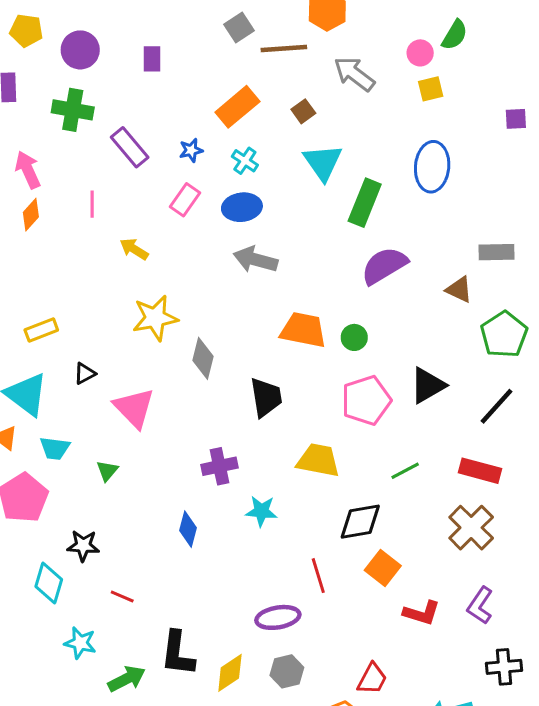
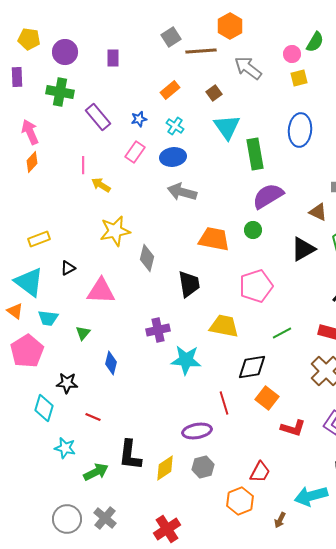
orange rectangle: (237, 107) -> (170, 90), size x0.7
green rectangle: (365, 203) -> (255, 154), turned -32
pink line: (92, 204) -> (83, 165), moved
green circle: (354, 337) -> (253, 230), moved
black triangle: (428, 385) -> (303, 249), moved
pink triangle: (134, 408) -> (101, 291), turned -44
cyan star: (261, 511) -> (186, 360), size x1.4
blue diamond: (188, 529) -> (111, 363), moved

